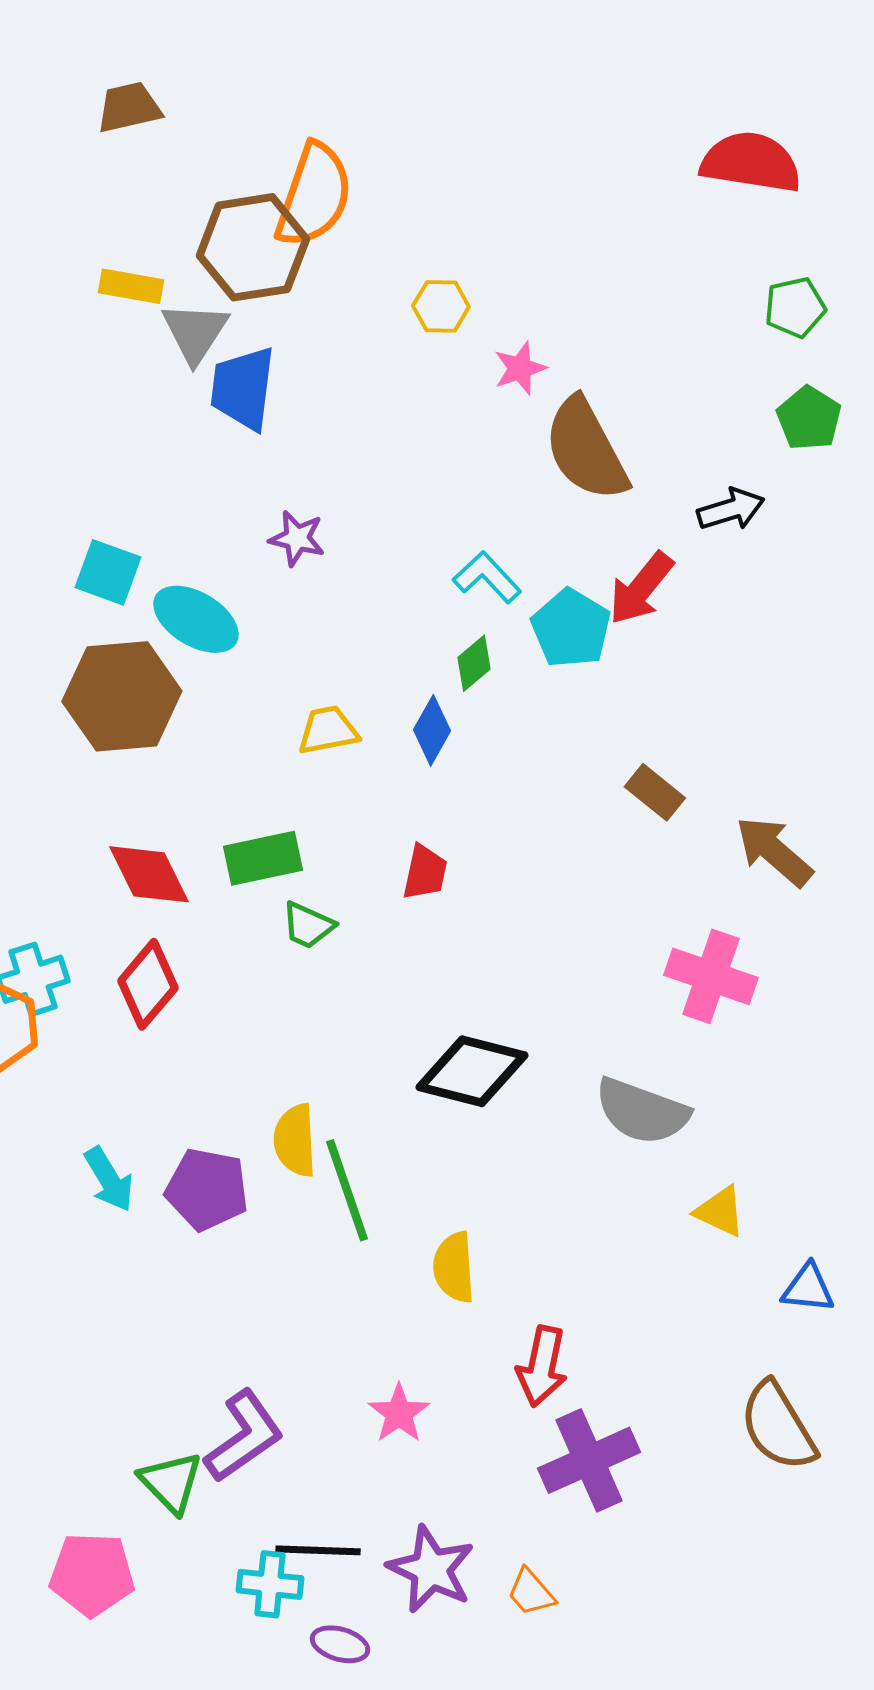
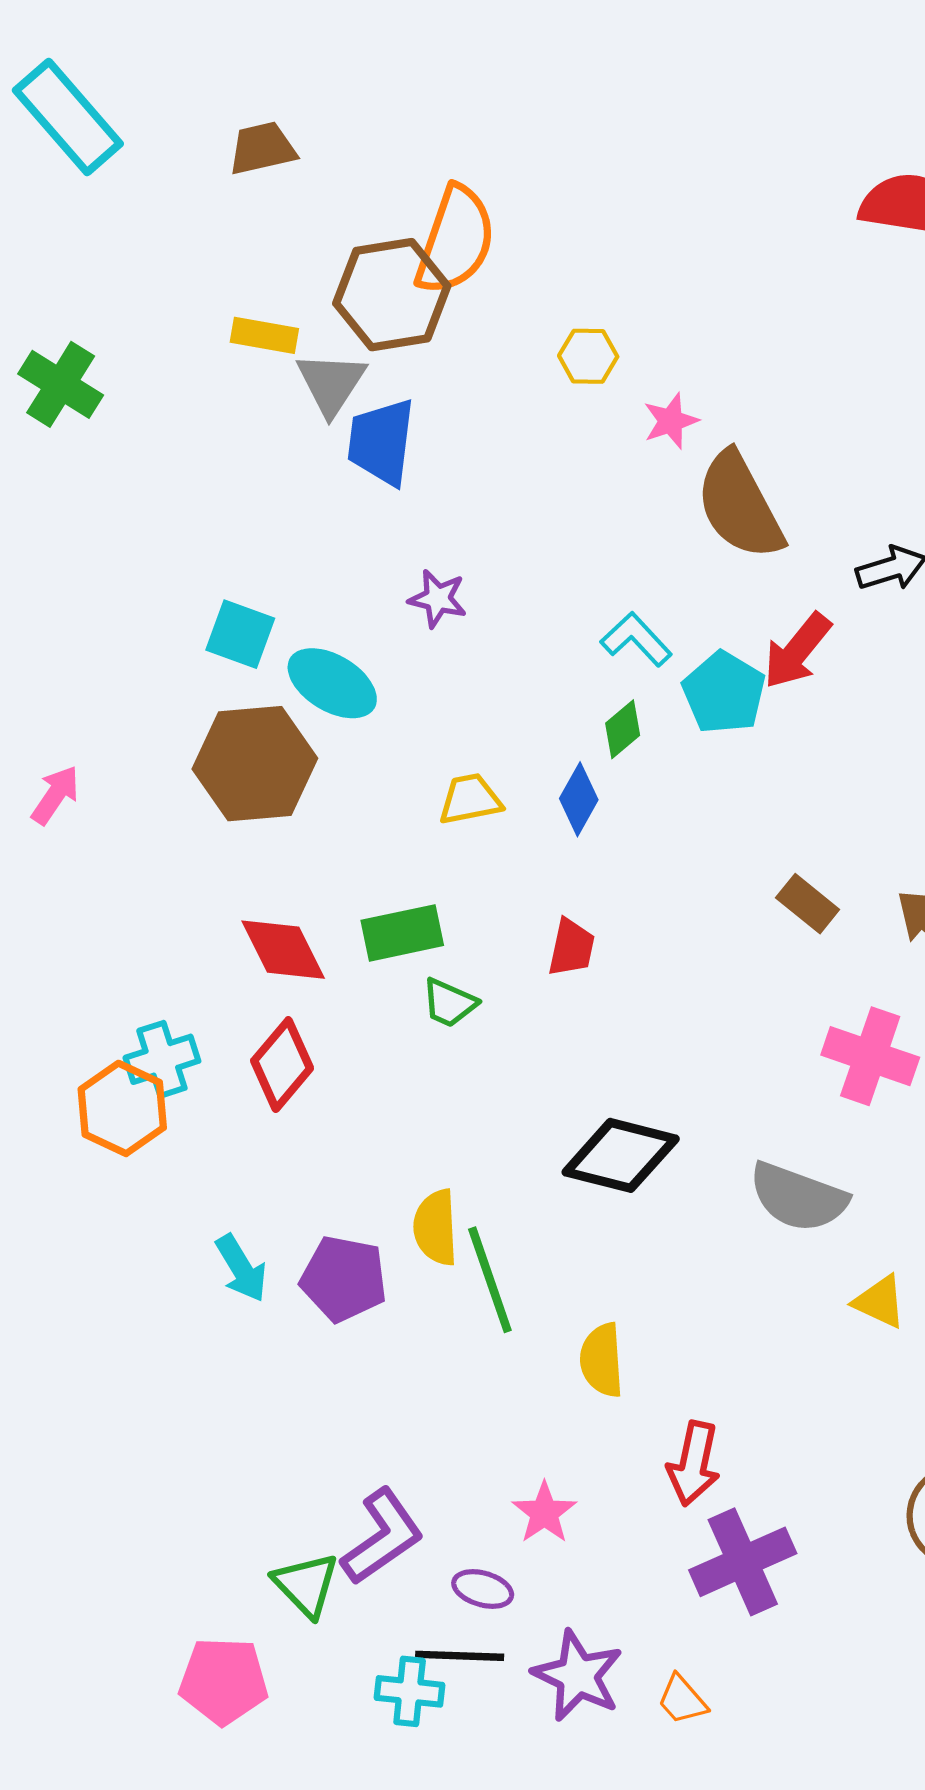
brown rectangle: (655, 792) -> (808, 904), moved
purple ellipse: (340, 1644) -> (483, 1589), moved

